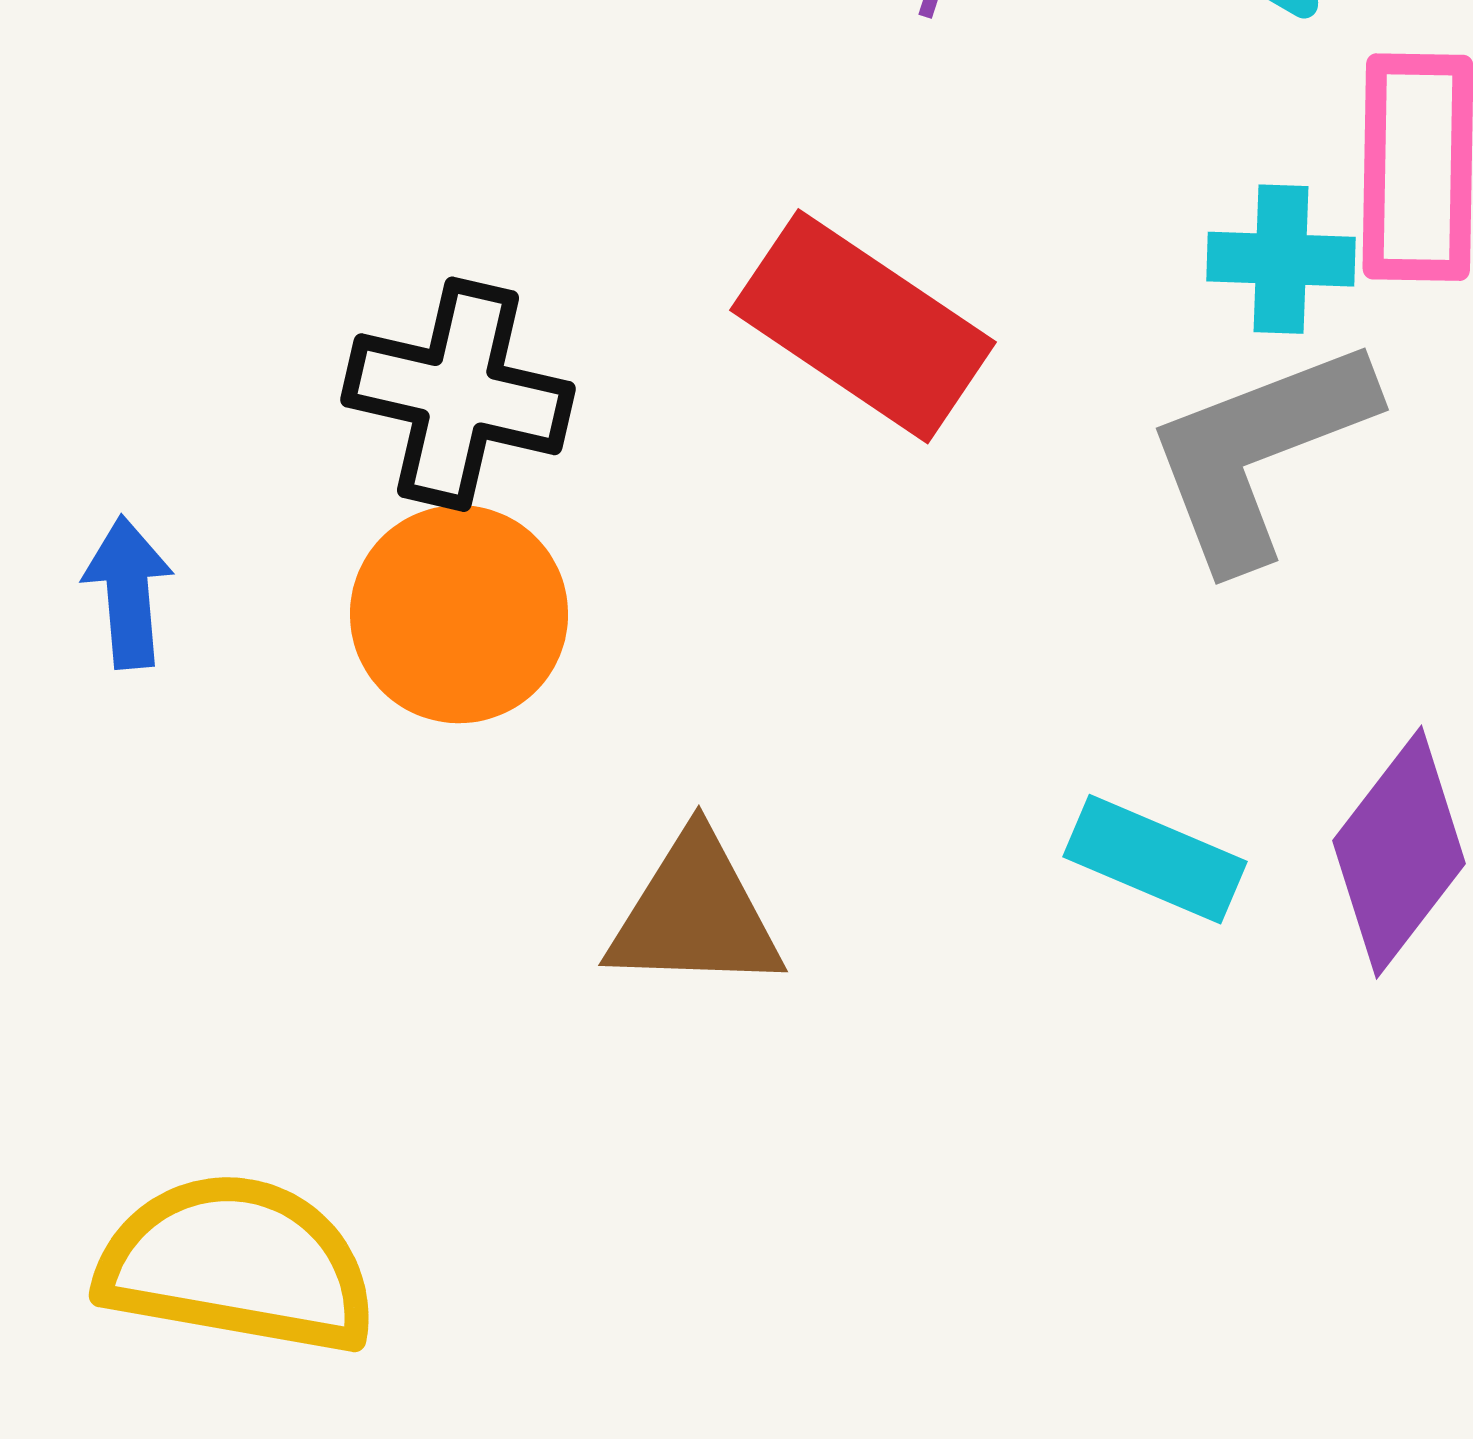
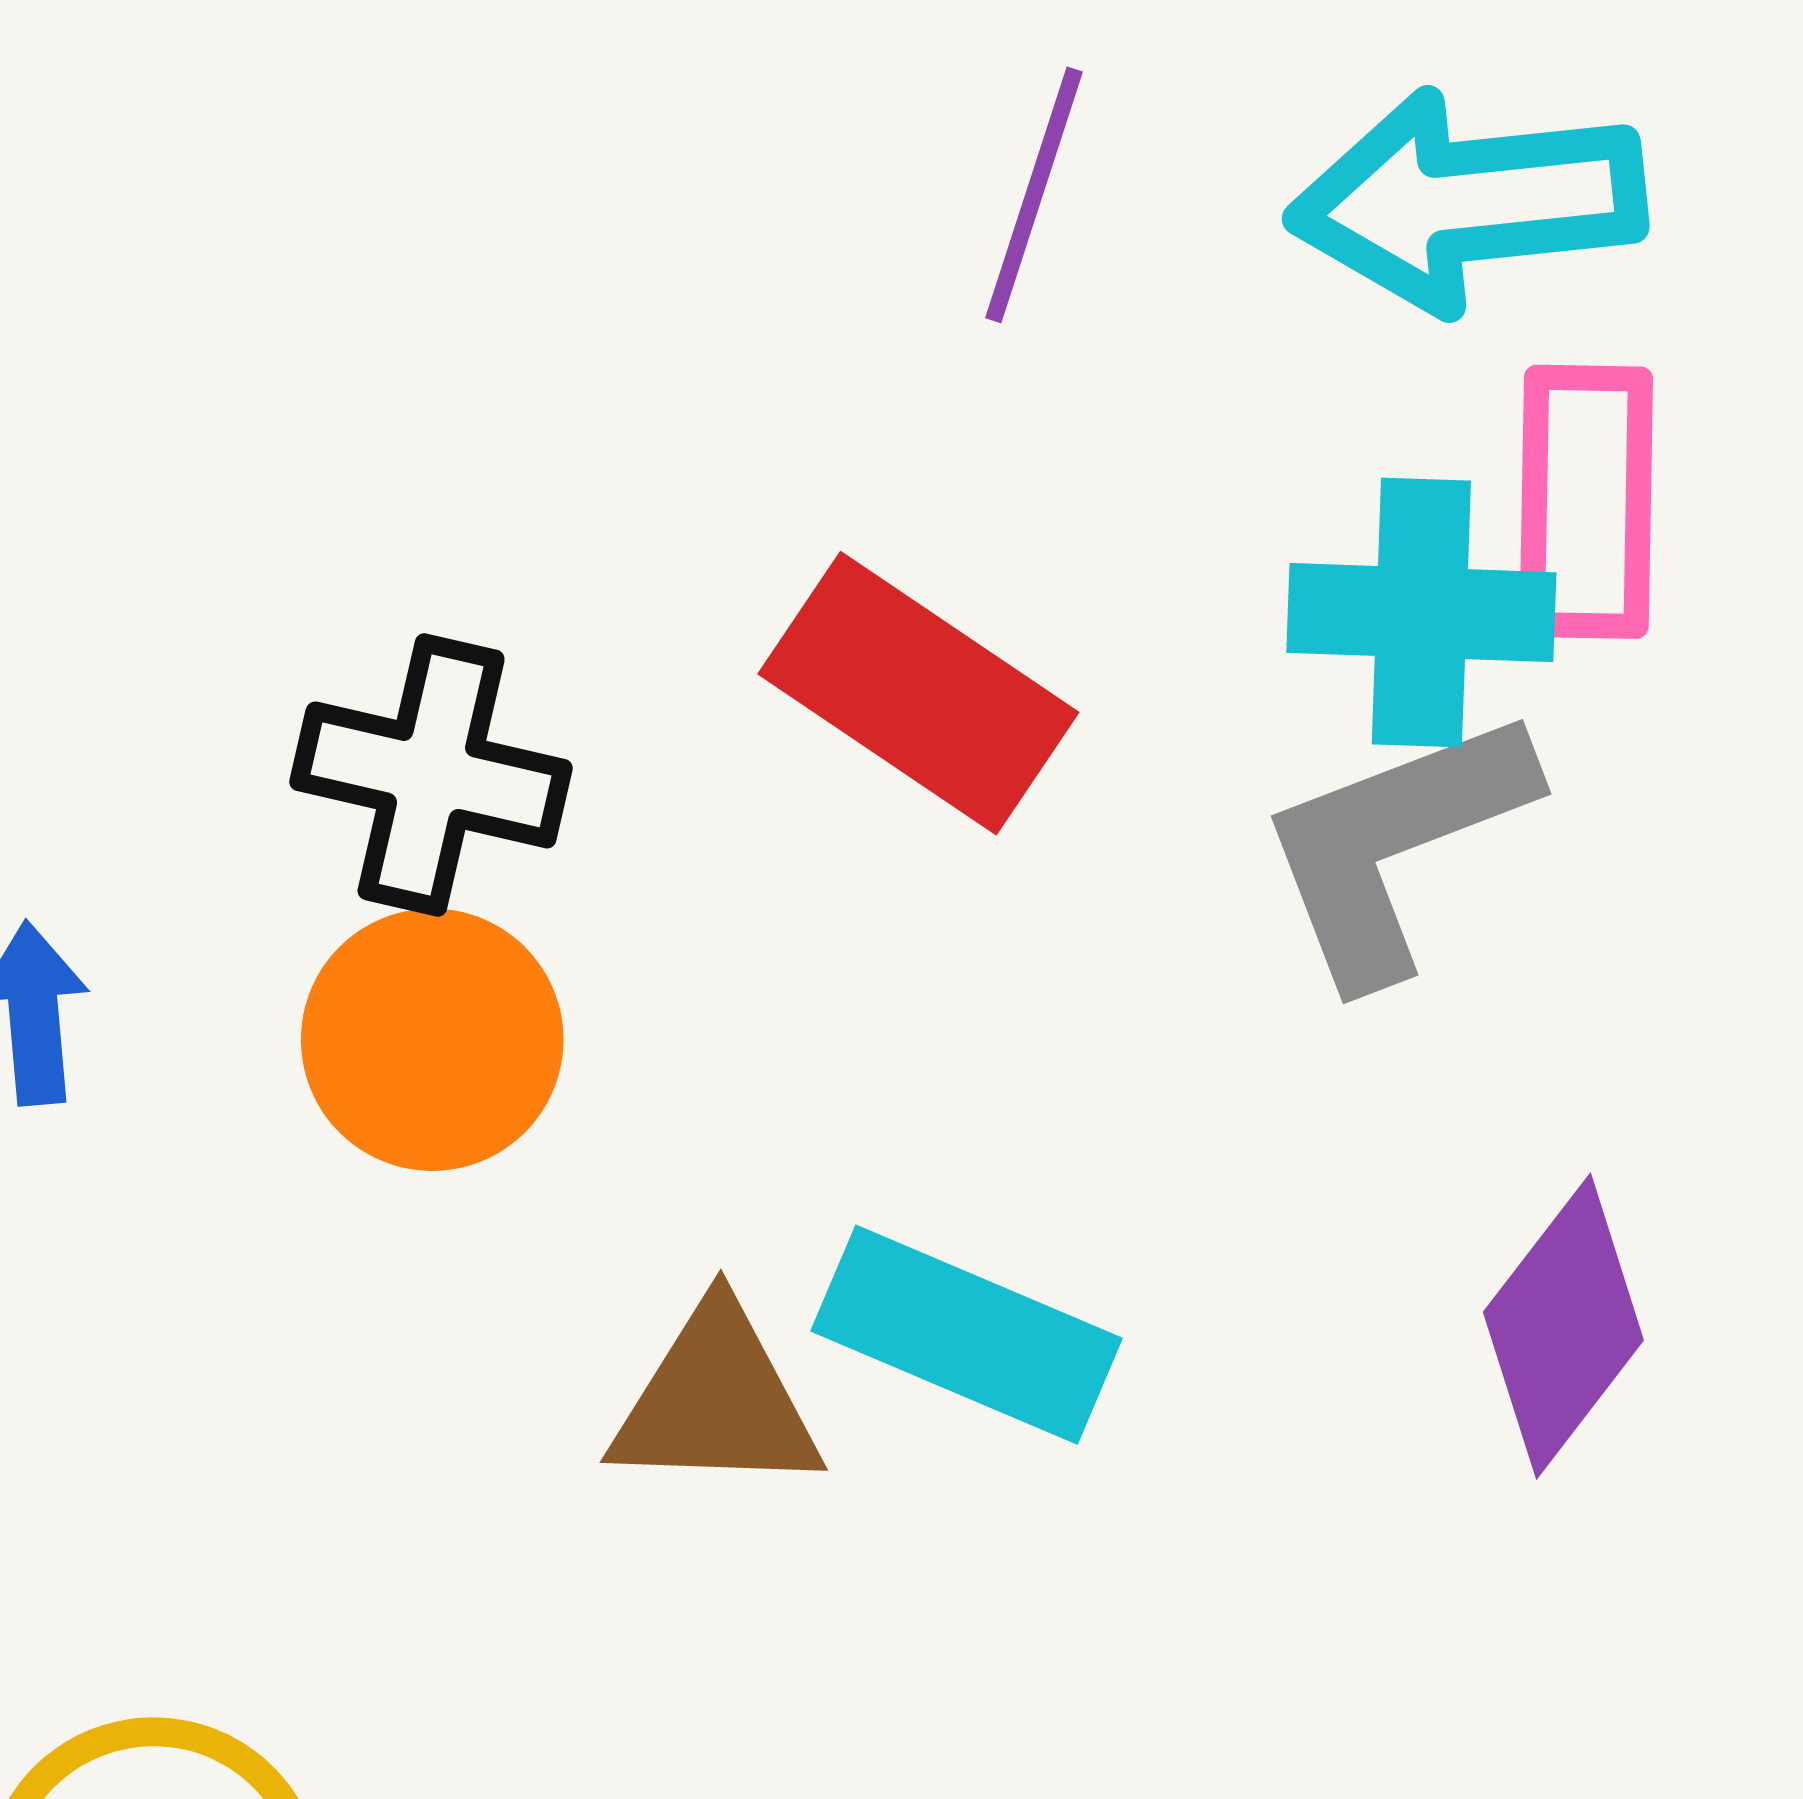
cyan cross: (1281, 259) -> (1421, 613), size x1.5
cyan rectangle: (1155, 859) -> (967, 1335), moved, size x1.4

